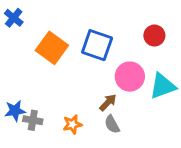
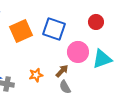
orange square: (52, 48) -> (21, 31), turned 30
orange star: (72, 124) -> (36, 75), moved

